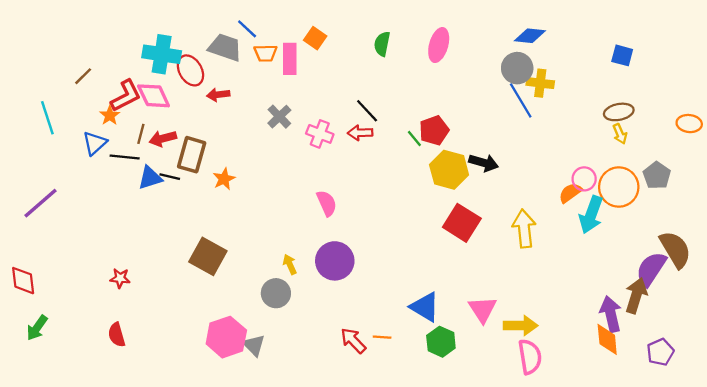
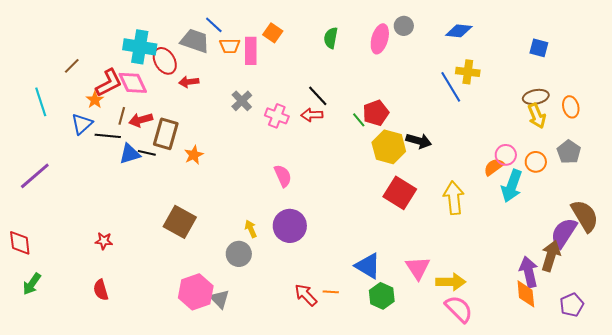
gray circle: (517, 68) -> (404, 26), moved, size x0.7
orange ellipse: (689, 124) -> (571, 107), moved, turned 70
yellow arrow: (620, 134) -> (537, 116), size x1.4
orange circle: (619, 187) -> (536, 162), size x0.6
pink semicircle: (530, 357) -> (459, 309), turned -36

